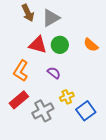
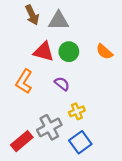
gray triangle: (51, 18) -> (59, 21), turned 30
red rectangle: (19, 100) -> (22, 141), moved
blue square: (86, 111) -> (80, 142), moved

